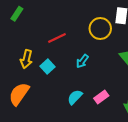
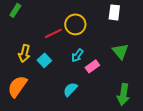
yellow circle: (100, 28) -> (75, 24), moved
pink rectangle: (101, 97) -> (92, 66), moved

